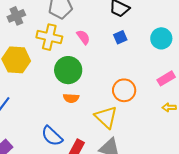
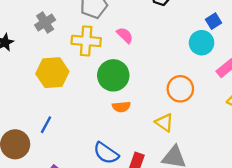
blue square: (120, 37) -> (214, 21), moved
cyan circle: (161, 38) -> (202, 43), moved
yellow triangle: (106, 117) -> (164, 123), size x0.7

